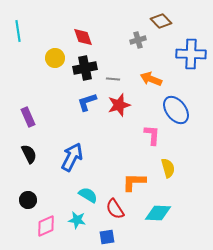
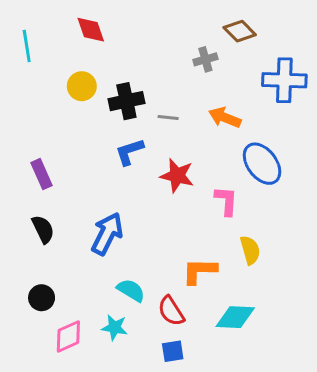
red diamond: (83, 37) -> (91, 30), moved
red star: (119, 105) -> (177, 176), moved, turned 30
blue square: (107, 237) -> (173, 351), moved

